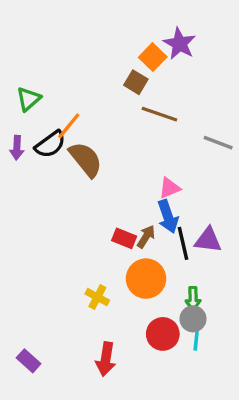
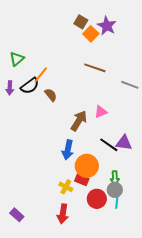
brown square: (136, 82) -> (81, 22), moved
brown semicircle: (86, 159) -> (51, 95), size x0.6
blue arrow: (168, 216) -> (68, 150), moved, turned 30
brown arrow: (146, 237) -> (79, 121), moved, size x1.5
red rectangle: (124, 238) -> (82, 180), moved
black line: (183, 243) -> (109, 145), turned -42
yellow cross: (97, 297) -> (66, 187), moved

